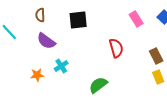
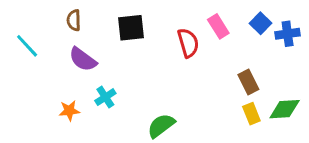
red semicircle: (116, 48) -> (188, 43), moved

